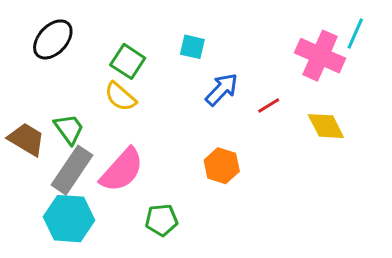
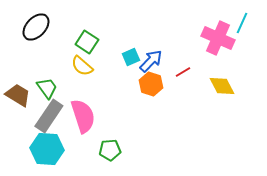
cyan square: (192, 47) -> (131, 57), moved, turned -36
orange hexagon: (222, 166) -> (151, 84), moved
pink semicircle: (122, 170) -> (83, 116), turned -60

